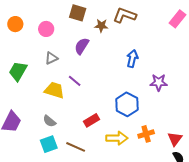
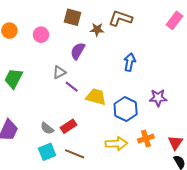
gray triangle: (51, 58) -> (59, 72), moved
purple star: (159, 82) -> (158, 98), moved
yellow trapezoid: (54, 90) -> (96, 97), moved
red rectangle: (91, 120) -> (68, 126), moved

